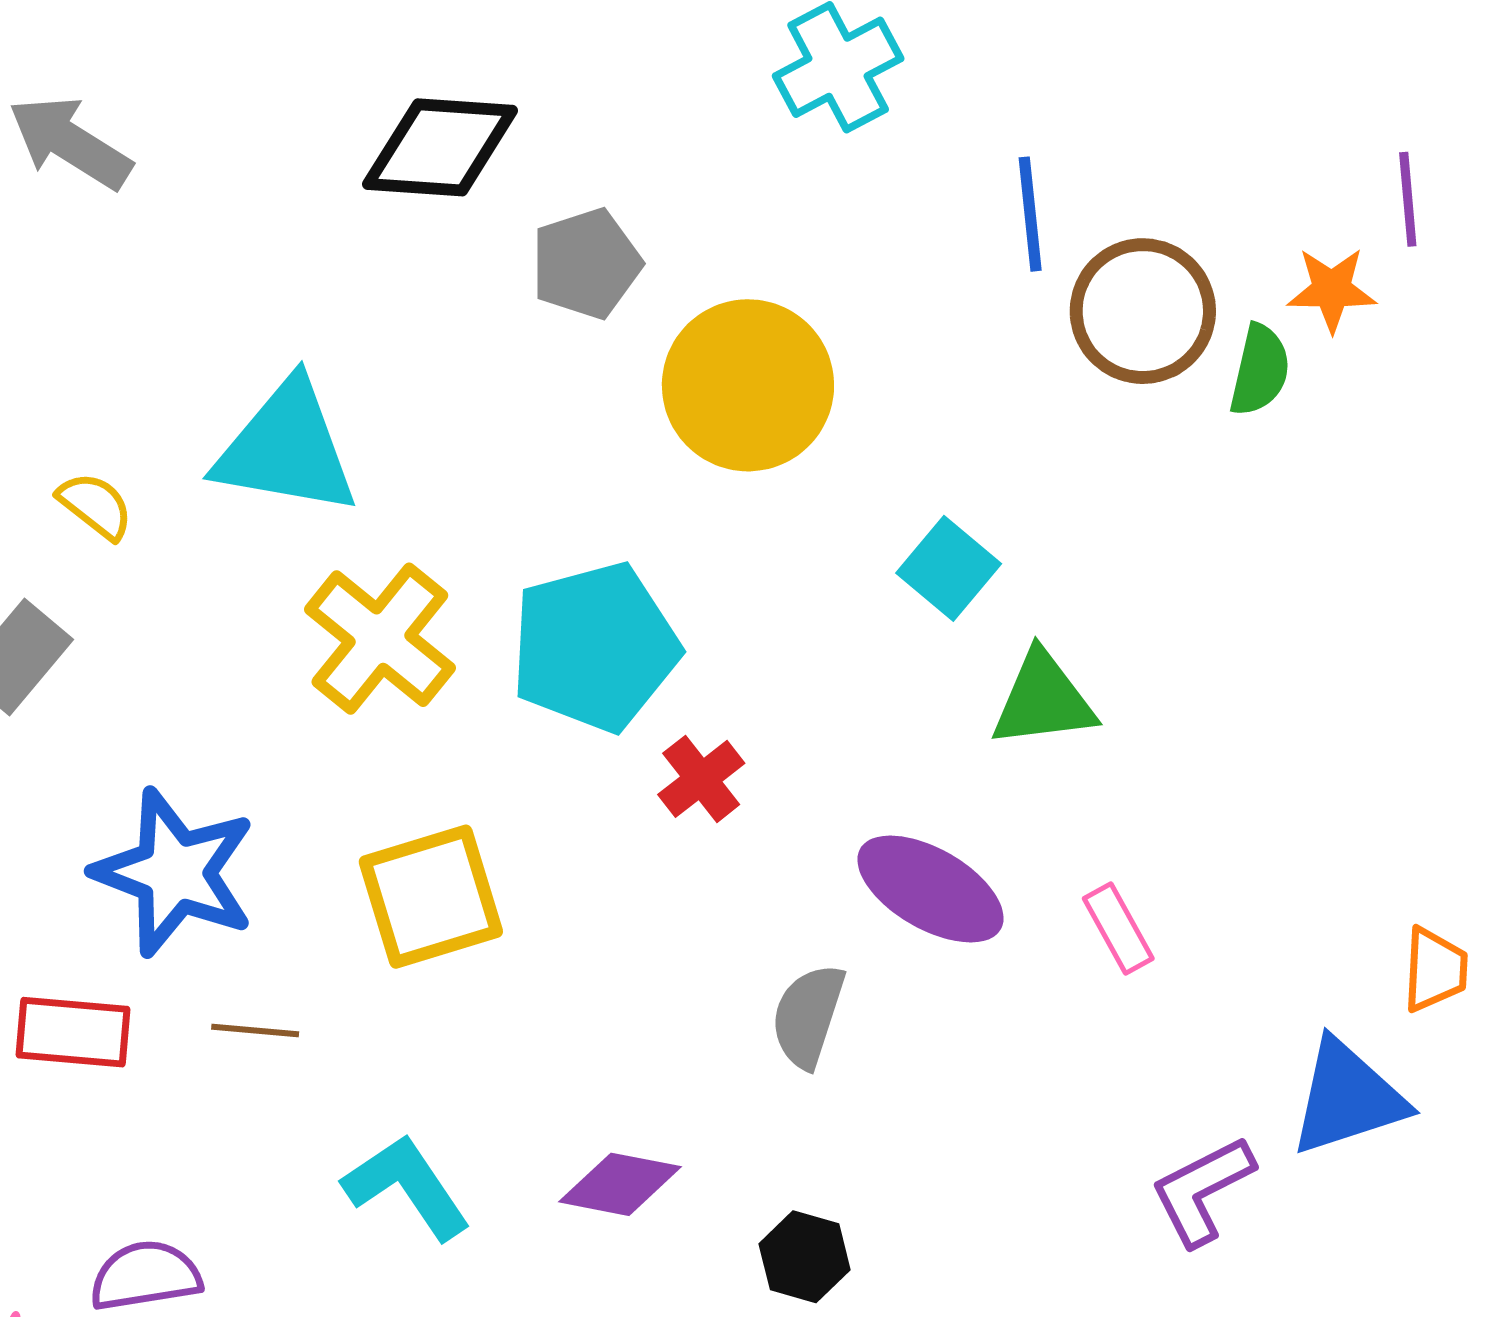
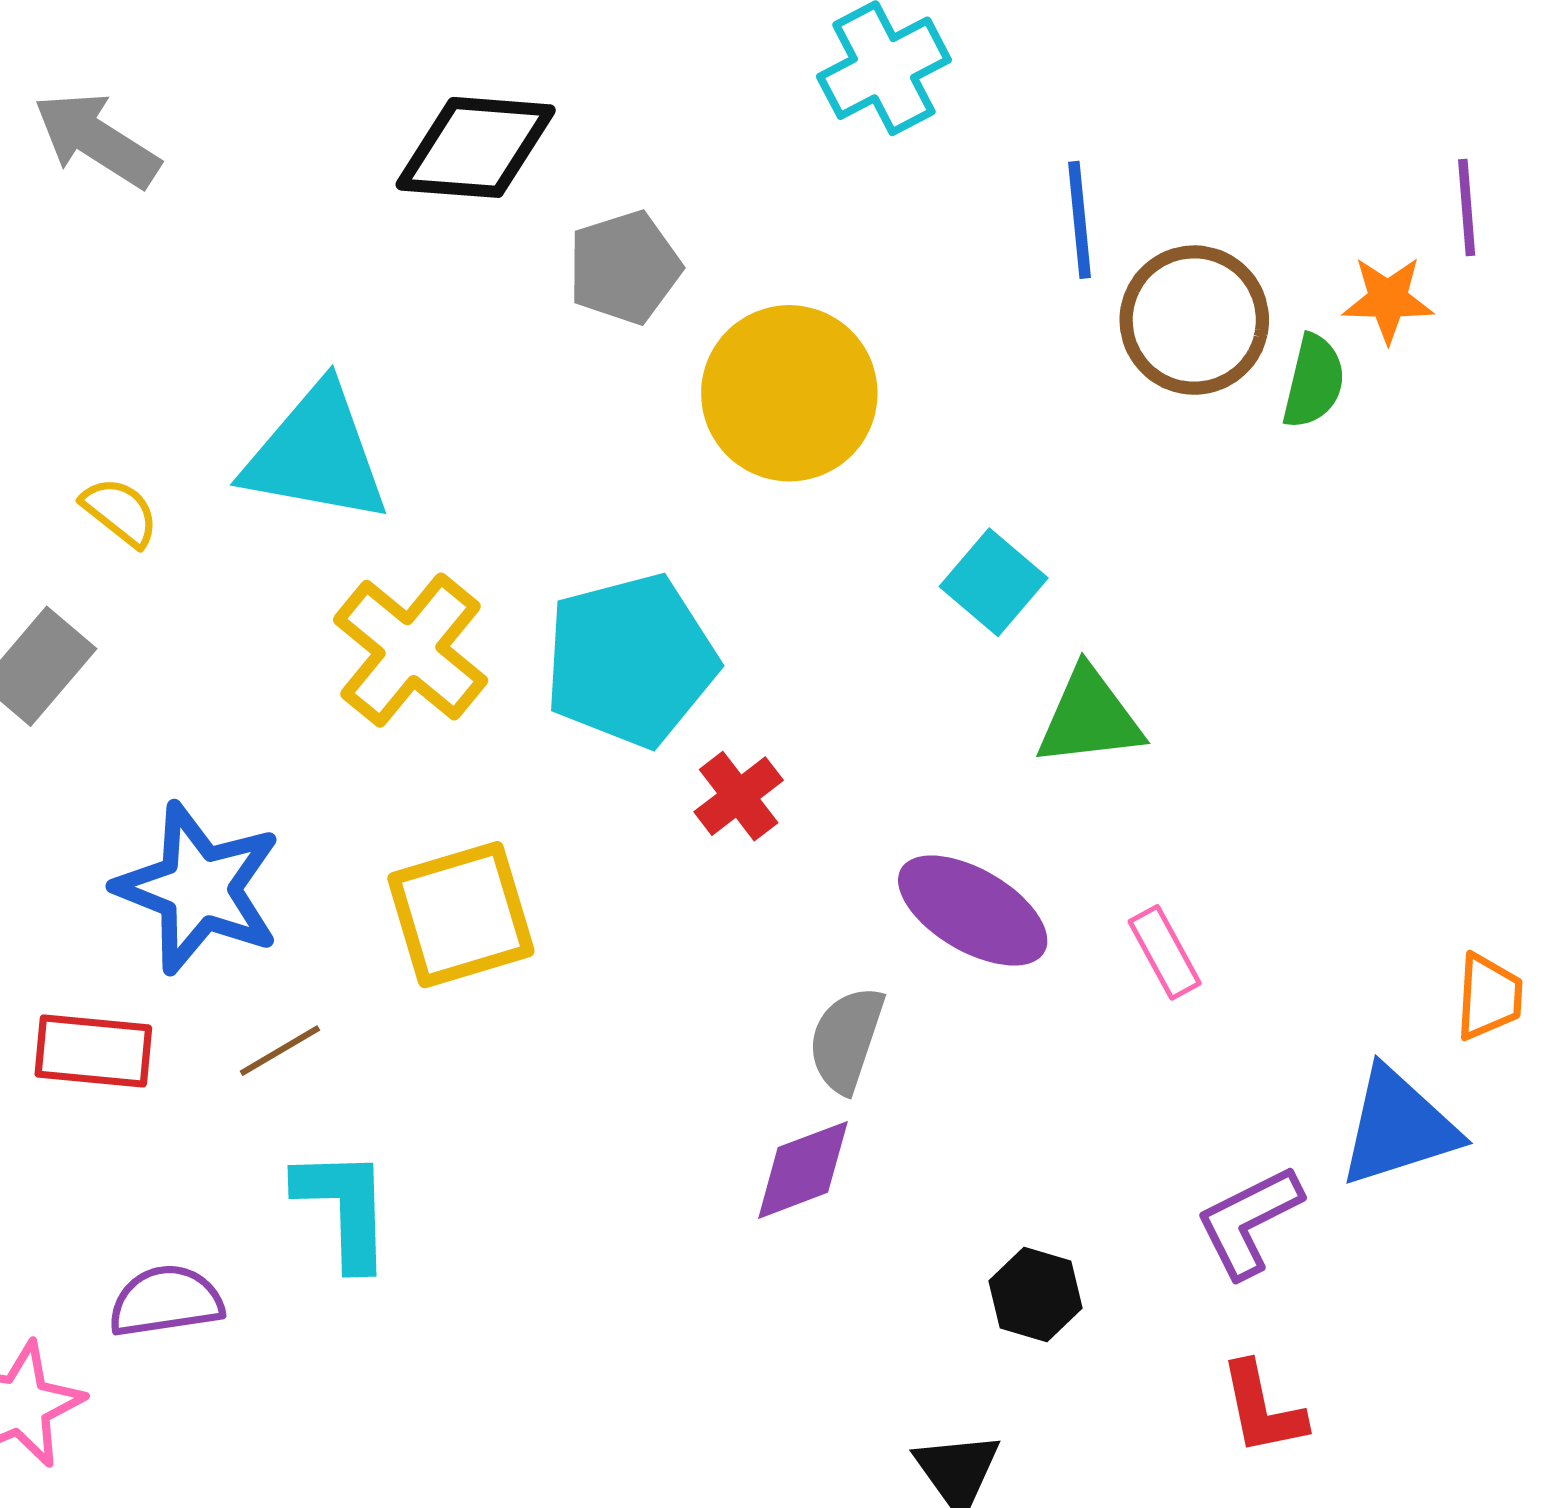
brown line: (255, 1031) -> (280, 1051), turned -36
purple diamond: (620, 1184) -> (803, 1170), moved, turned -32
cyan L-shape: (407, 1187) -> (344, 1208), moved, turned 32
black hexagon: (805, 1257) -> (1036, 1295), moved

